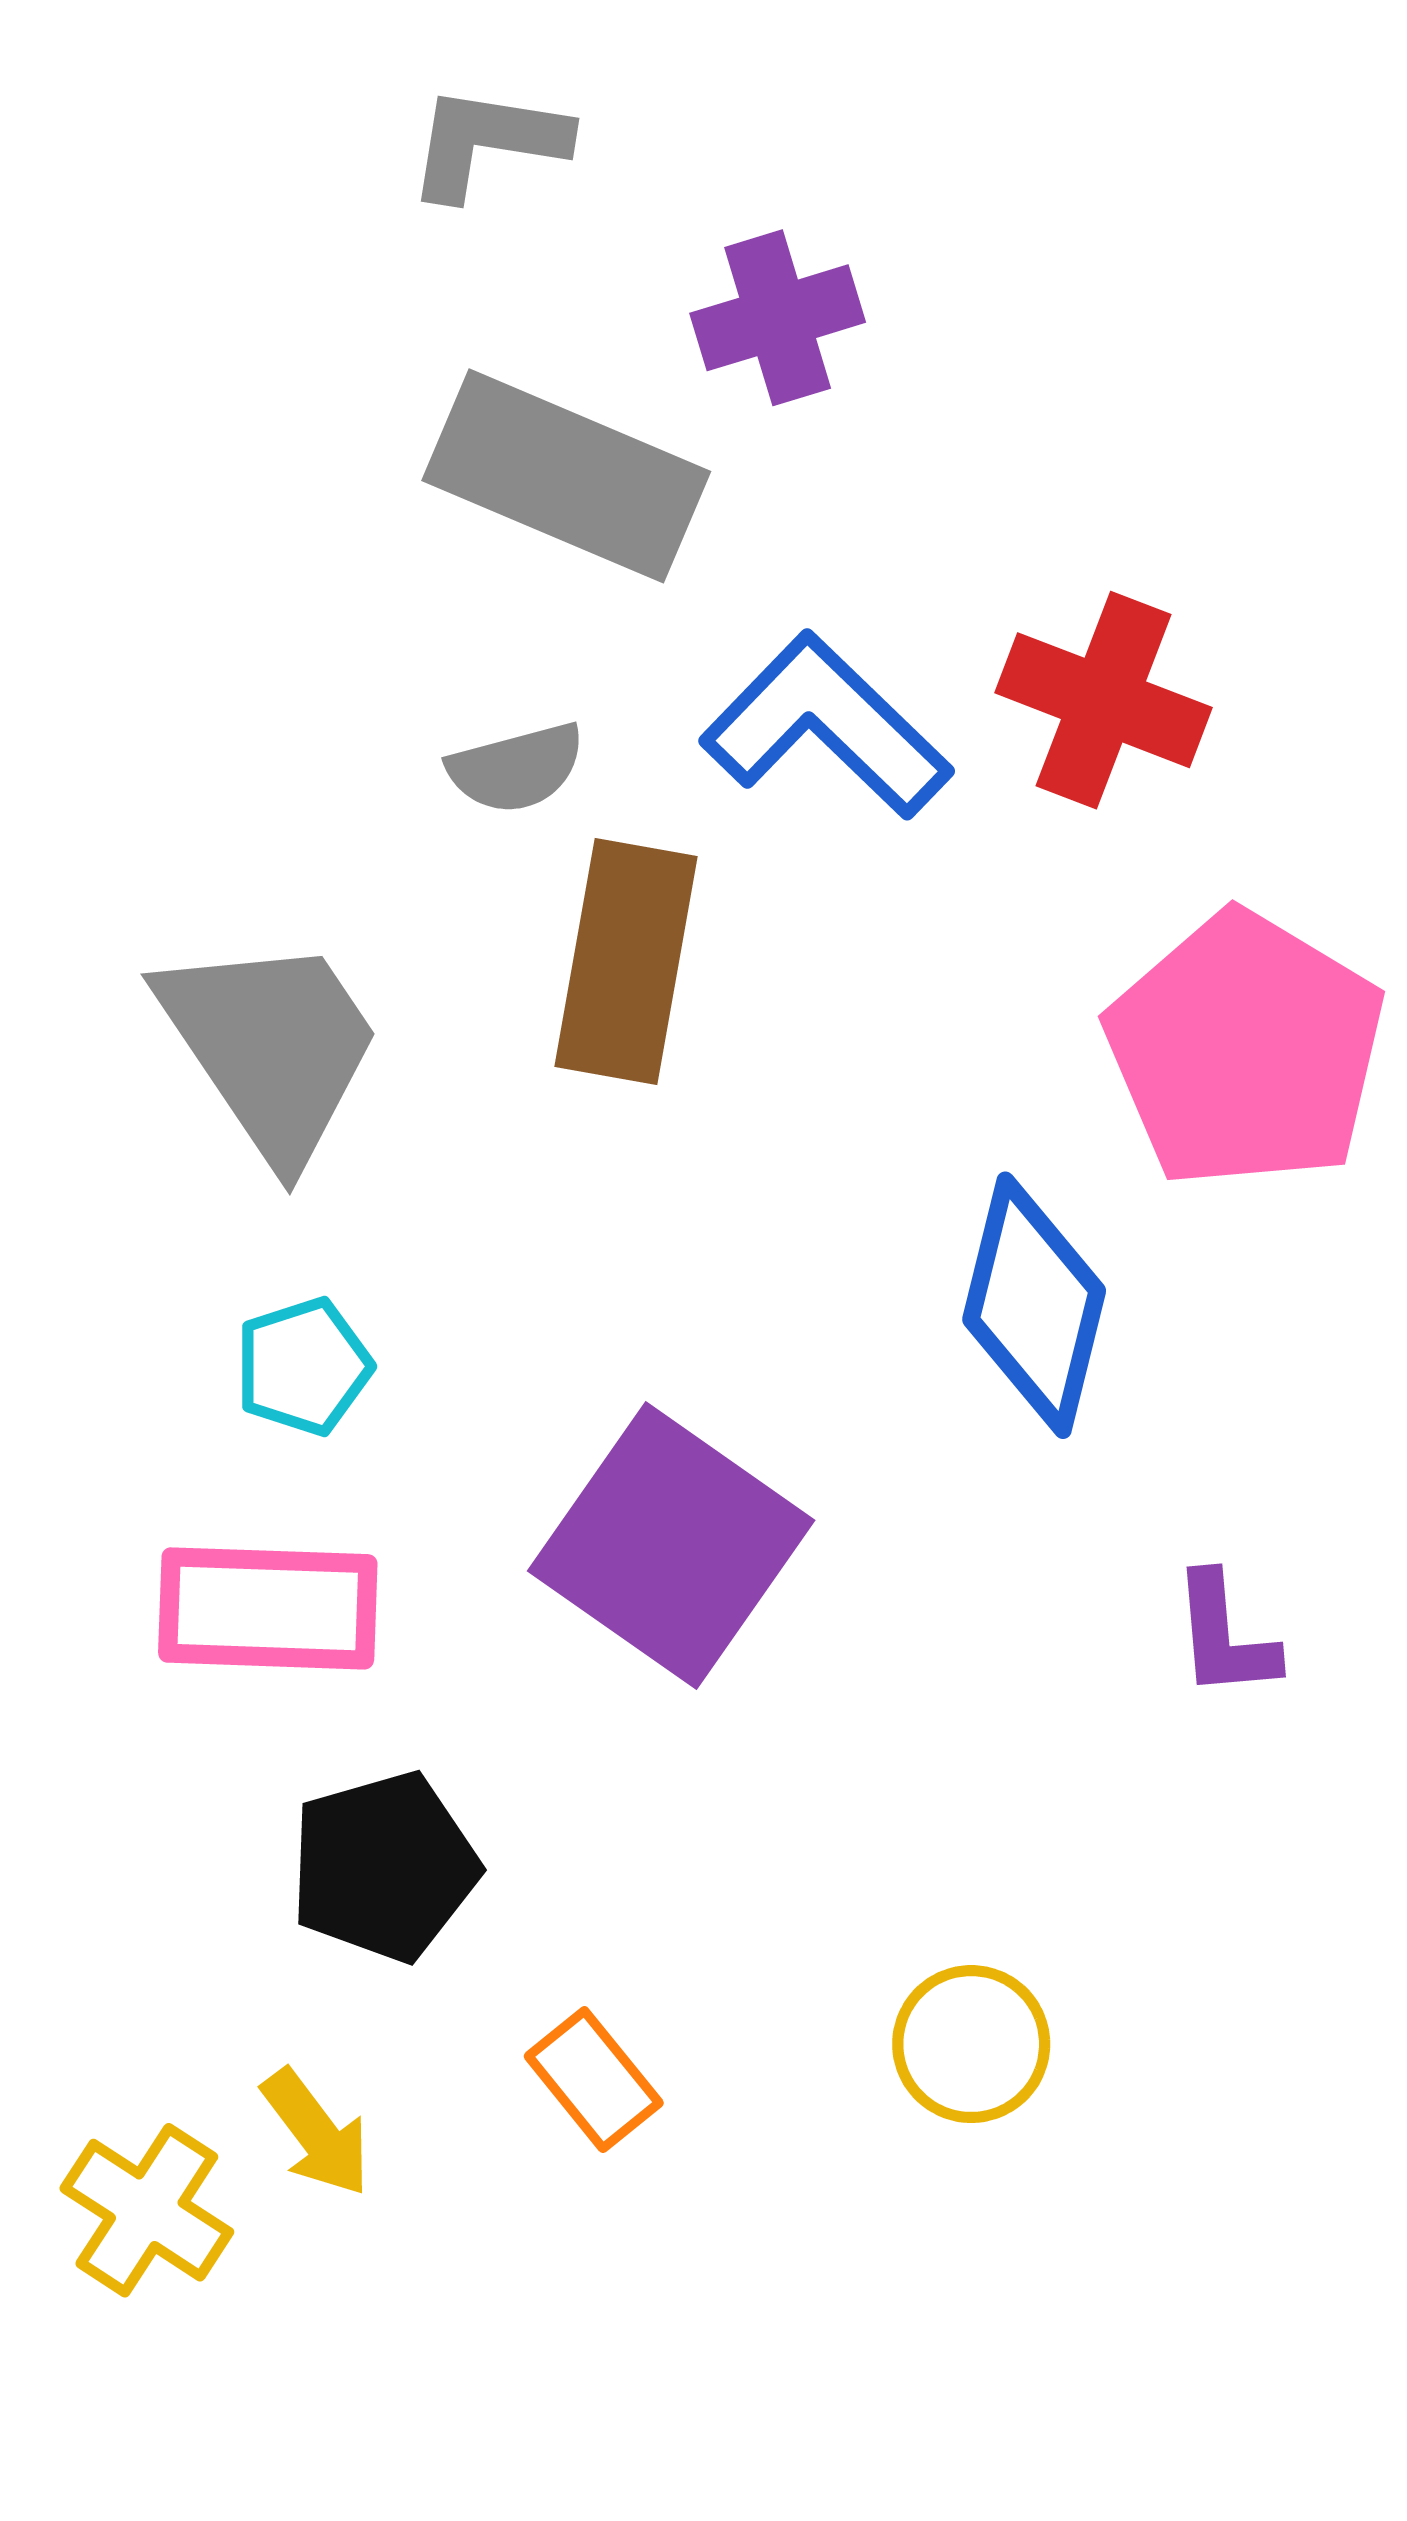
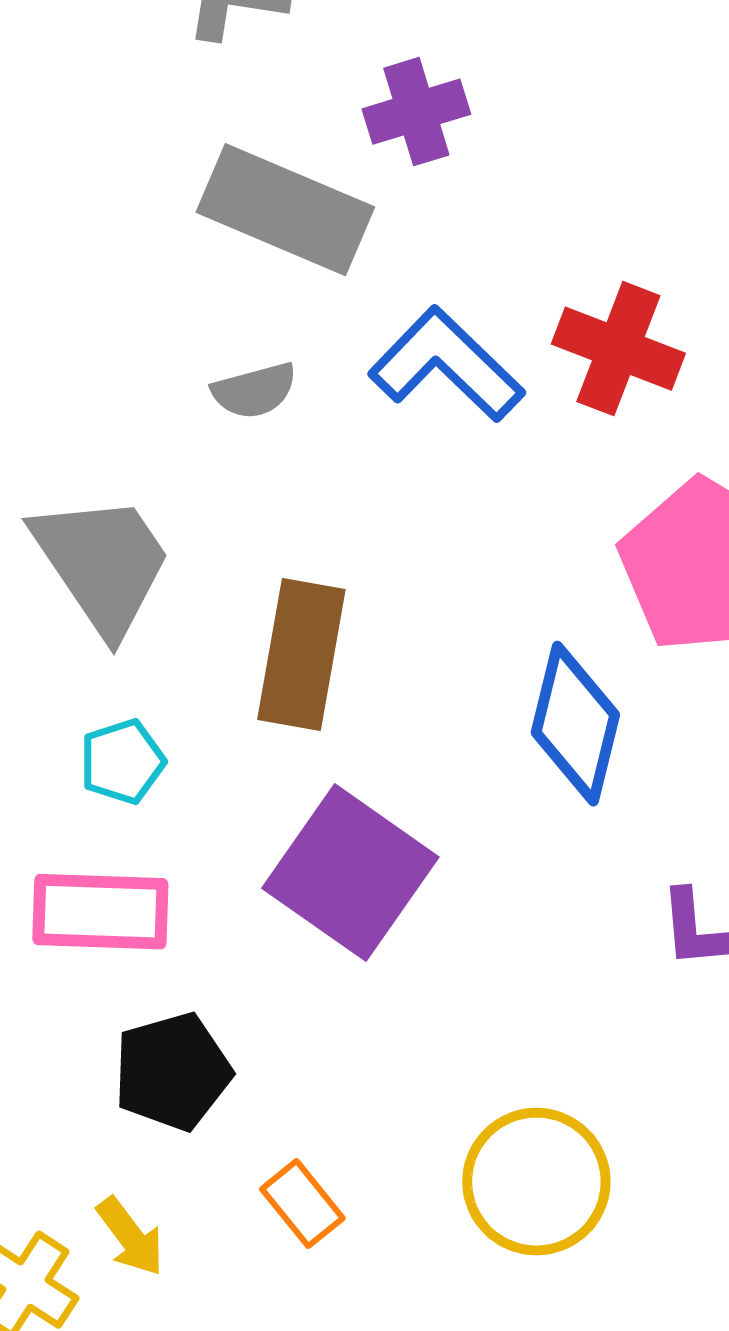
brown rectangle: (626, 962) -> (301, 655), moved
yellow circle: (971, 2044) -> (536, 1182), size x1.5

